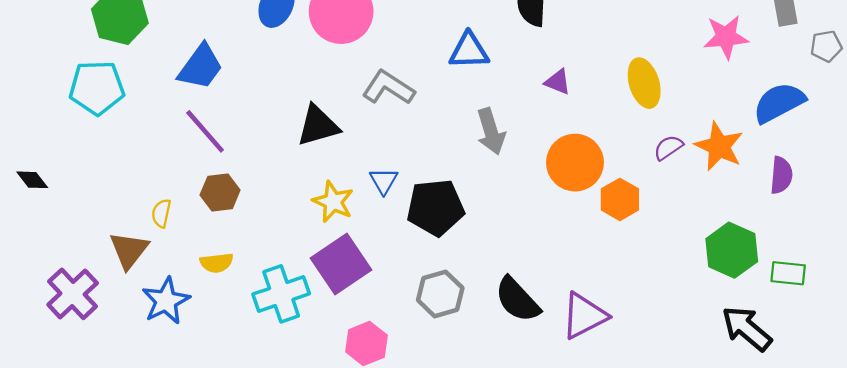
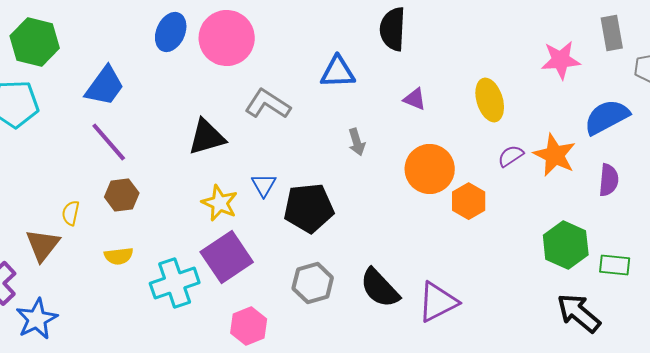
gray arrow: (491, 131) -> (357, 142), size x0.7
blue star: (166, 301) -> (37, 319), moved

